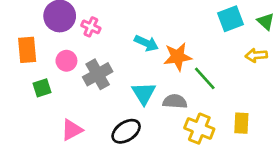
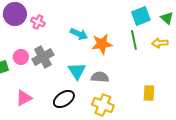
pink circle: (66, 61) -> (21, 57), moved
green line: (205, 78) -> (134, 40), moved, turned 30
yellow cross: (199, 129) -> (103, 105), moved

